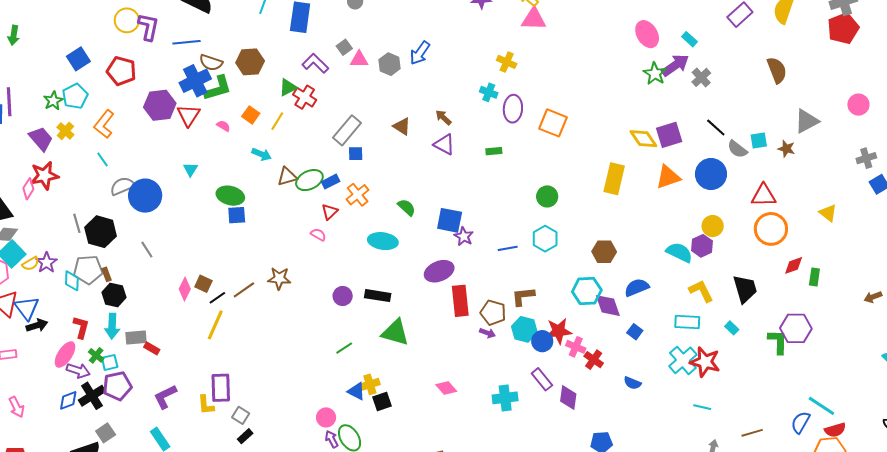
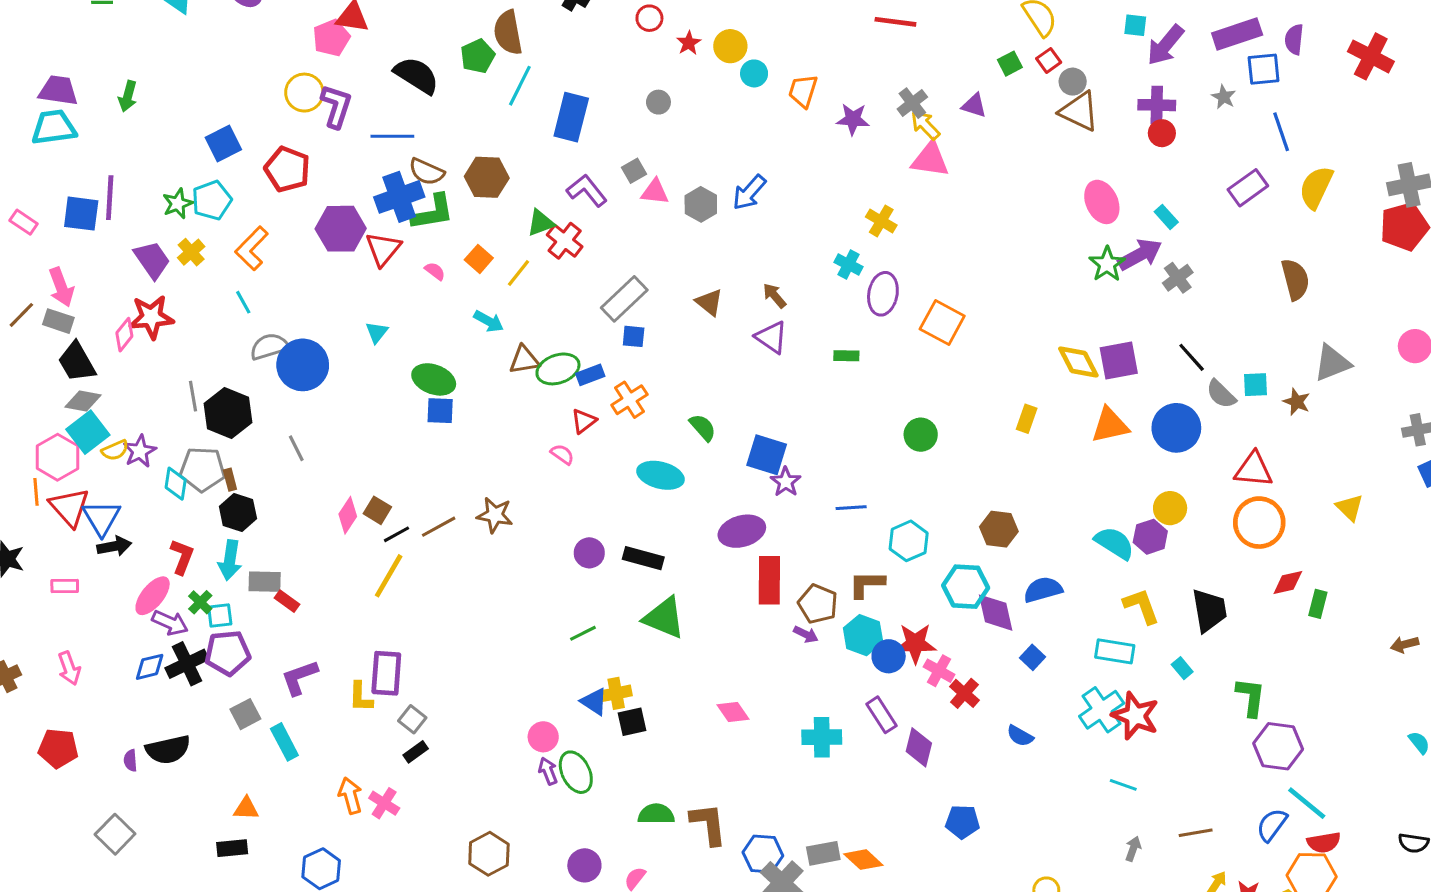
yellow rectangle: (614, 179) -> (1027, 419), size x0.6
cyan hexagon: (545, 239) -> (909, 541), moved
purple hexagon: (796, 328) -> (1278, 746), moved
gray square: (106, 433) -> (245, 714), moved

